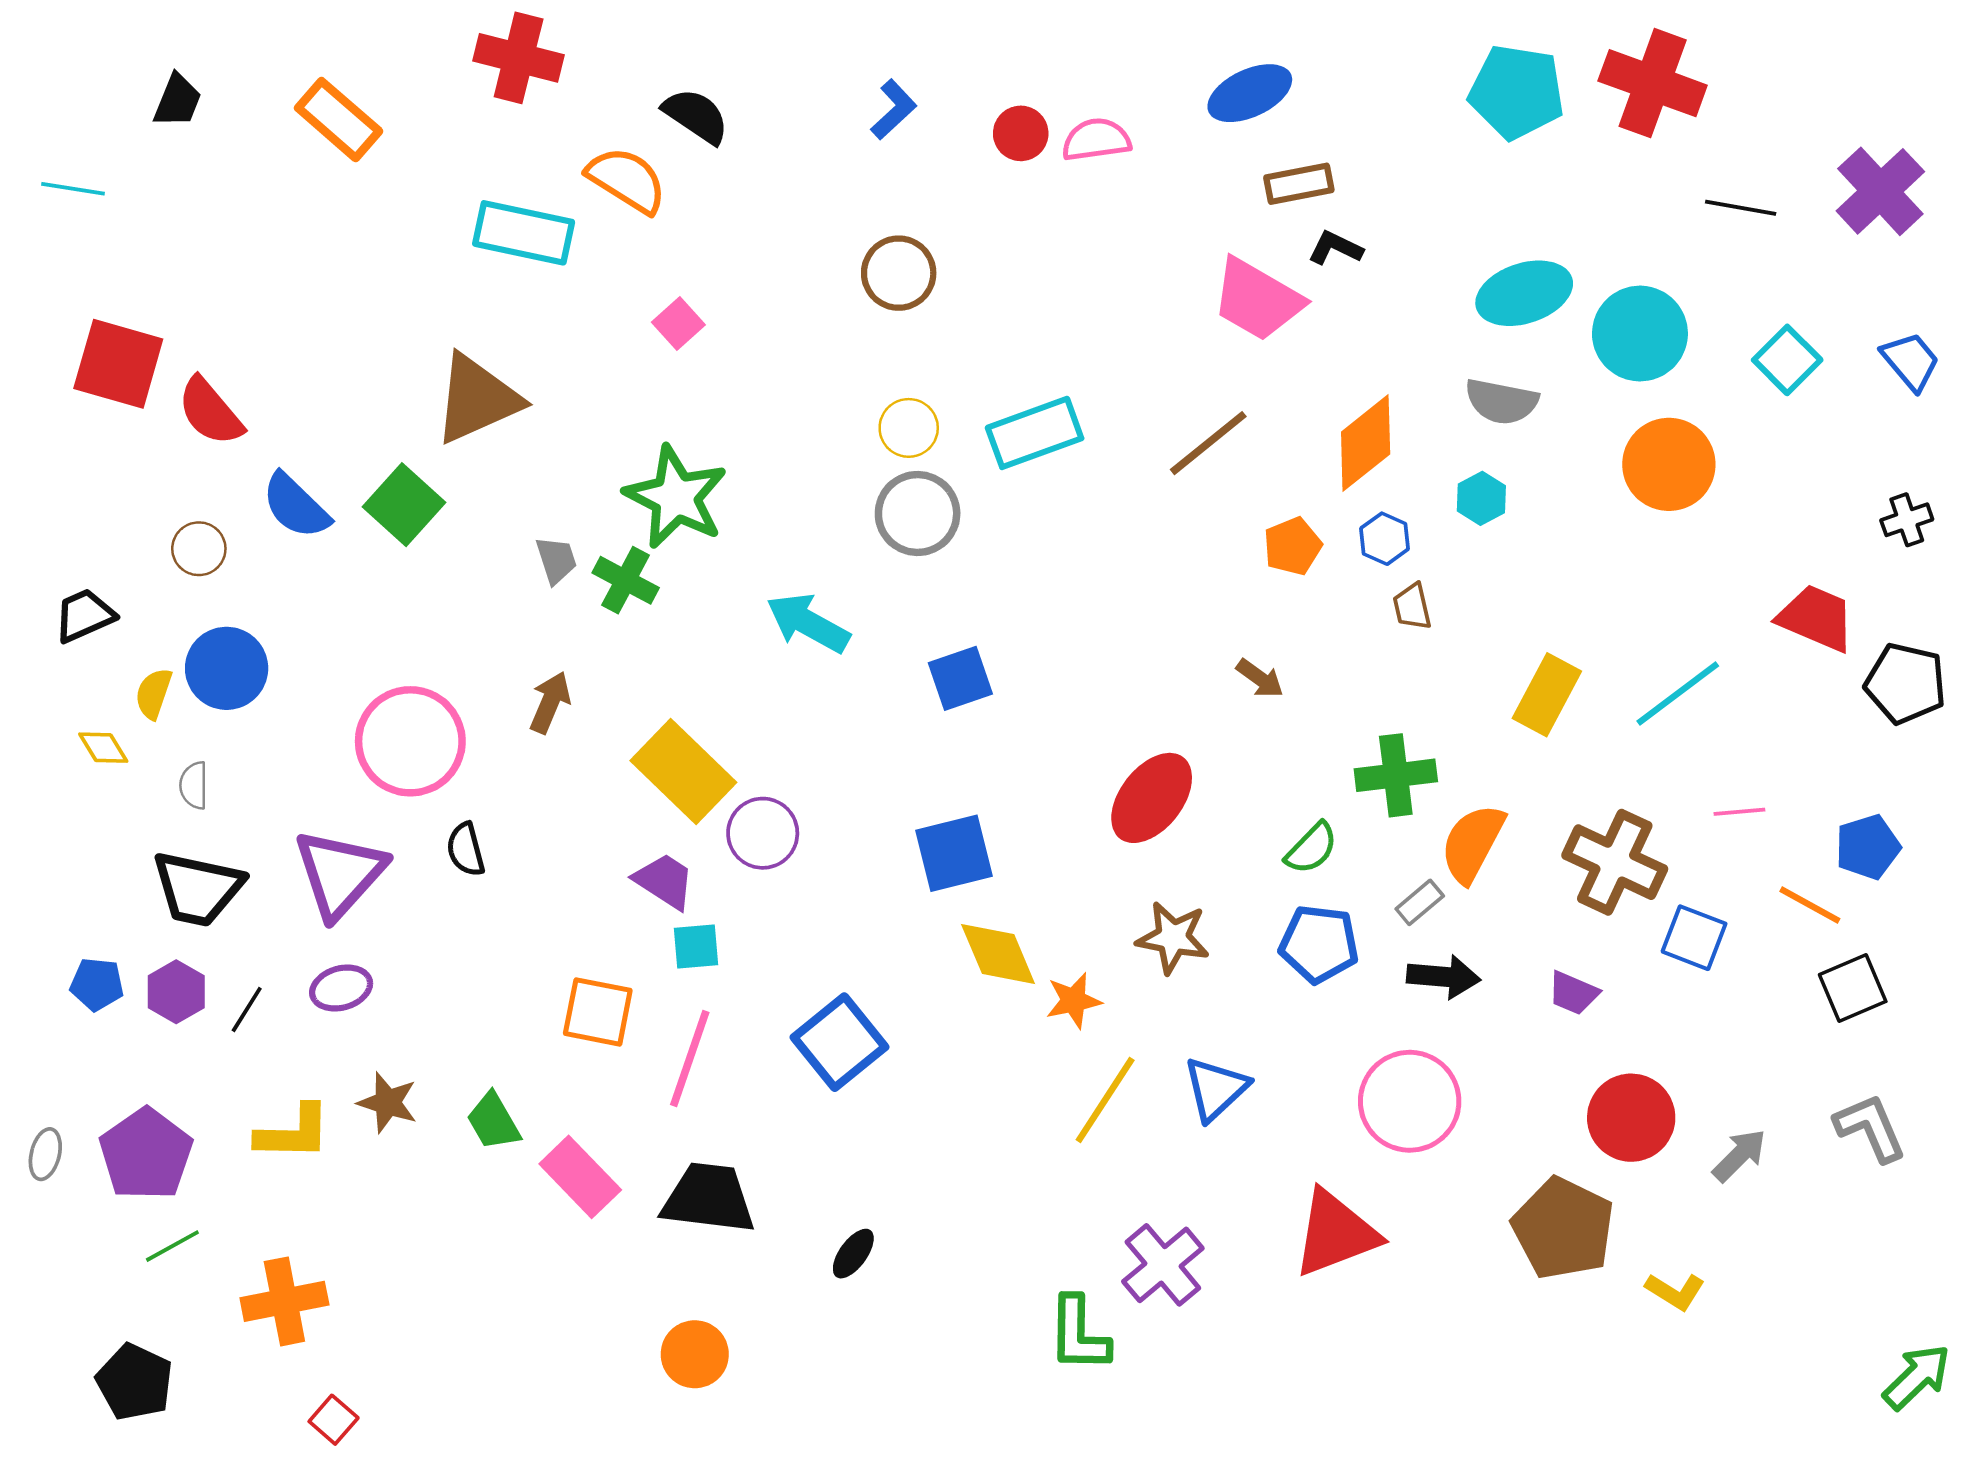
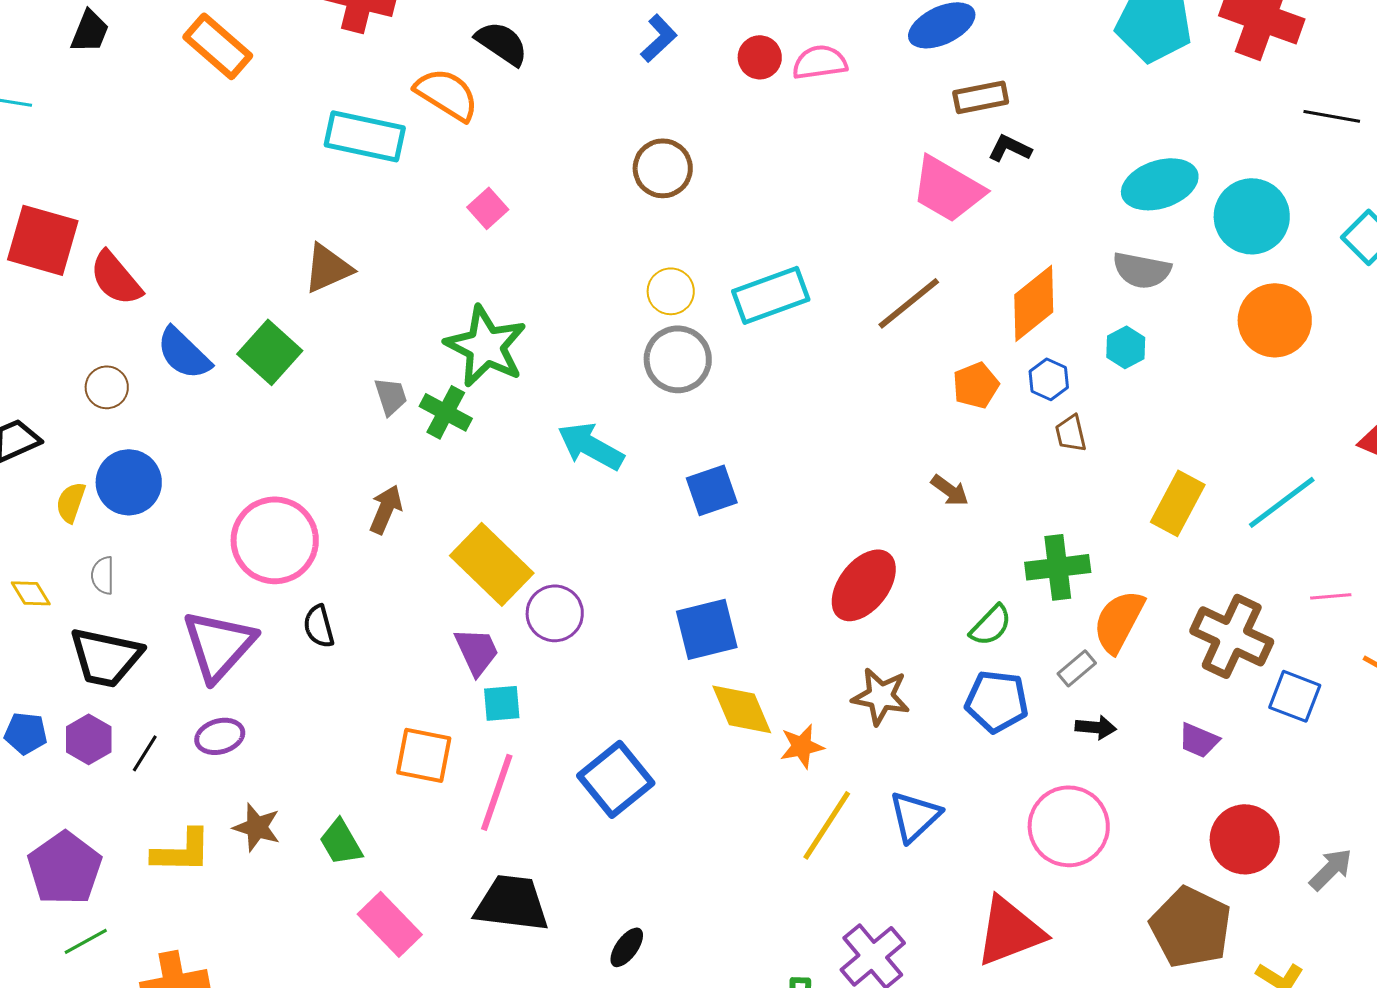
brown triangle: (477, 399) -> (328, 268), size x0.7
yellow diamond: (103, 748) -> (31, 593), moved
purple trapezoid: (665, 881) -> (477, 651), turned 32
black arrow: (1444, 977) -> (1096, 727), size x0.7
pink rectangle: (580, 1177) -> (390, 924), moved

